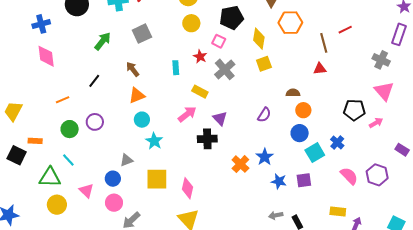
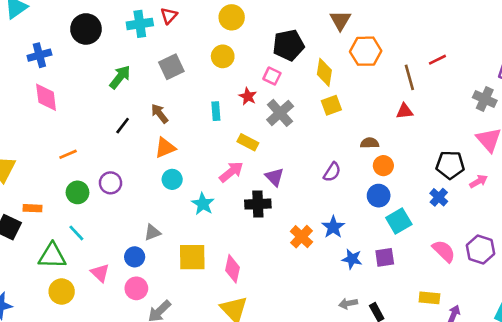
yellow circle: (191, 23) -> (223, 56), moved
black line: (94, 81) -> (123, 126), moved
cyan star: (154, 141) -> (203, 204), moved
blue cross: (337, 142) -> (439, 197), moved

